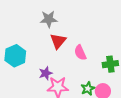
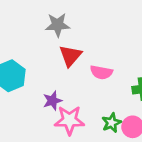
pink semicircle: (80, 53) -> (101, 72), turned -56

